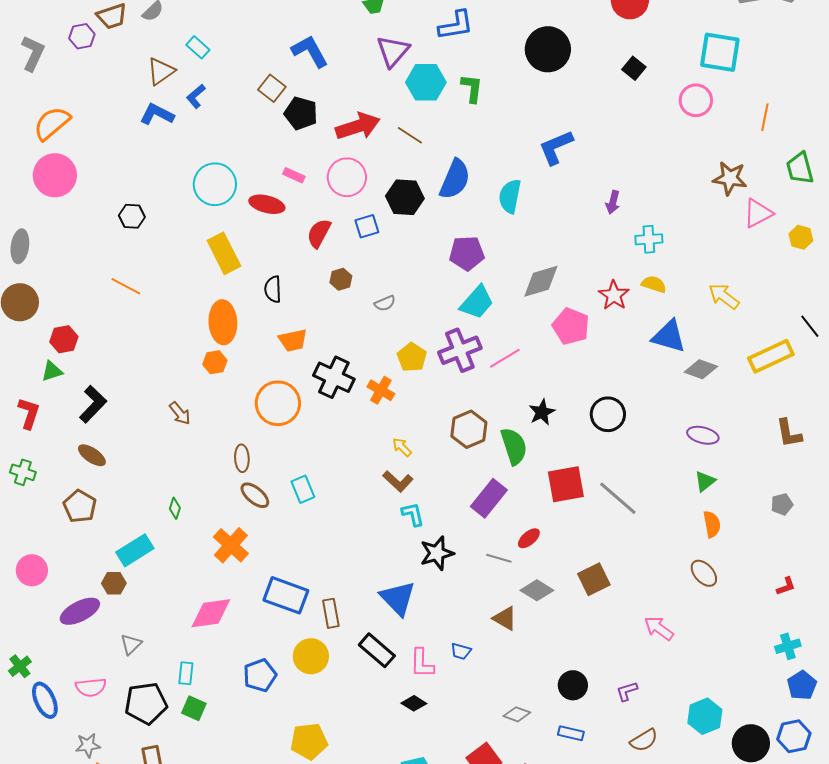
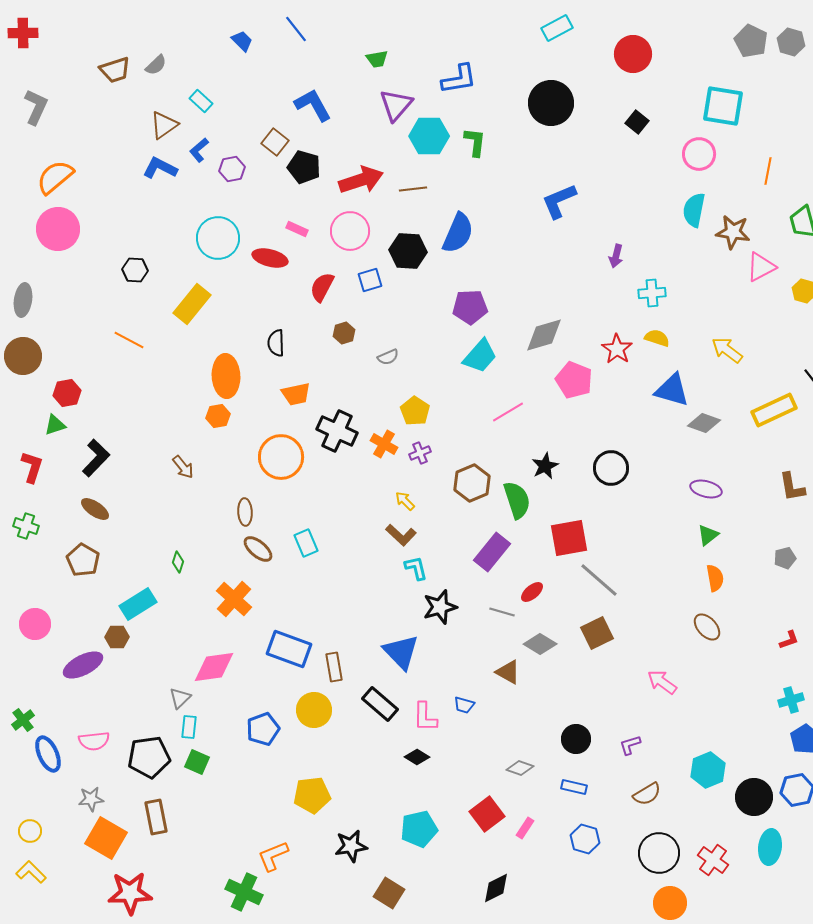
purple hexagon: (82, 36) -> (232, 169), moved
brown line: (410, 135) -> (413, 189), turned -40
cyan semicircle: (510, 196) -> (694, 210), moved
yellow rectangle: (224, 253) -> (192, 304), moved, turned 66
purple cross: (460, 350) -> (420, 453), moved, size x0.5
gray line: (618, 498) -> (599, 580), moved
gray triangle: (131, 644) -> (180, 698), moved

